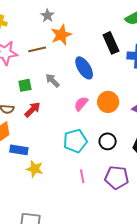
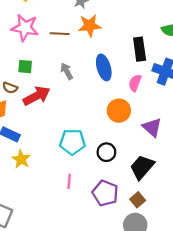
green square: (25, 85) -> (25, 67), moved
pink semicircle: (81, 104) -> (135, 83), moved, turned -35
red arrow: (32, 110) -> (37, 96), size x1.4

